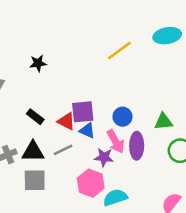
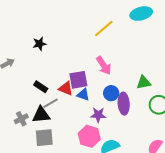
blue circle: (122, 117) -> (111, 93), moved
pink arrow: (116, 141) -> (104, 66), moved
gray line: (63, 150) -> (51, 103), moved

